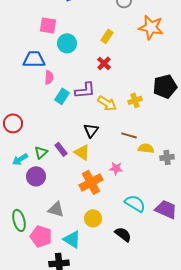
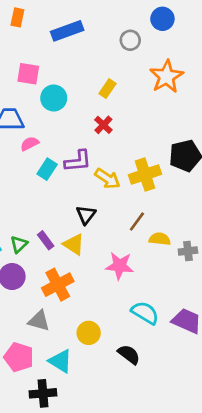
orange star: (151, 27) -> (166, 77), turned 30
pink semicircle: (49, 77) -> (30, 144), turned -120
yellow cross: (135, 100) -> (145, 175), size x1.6
brown line: (129, 135) -> (137, 221), turned -70
pink star: (116, 168) -> (119, 266), size x1.5
orange cross: (91, 182) -> (58, 285), moved

